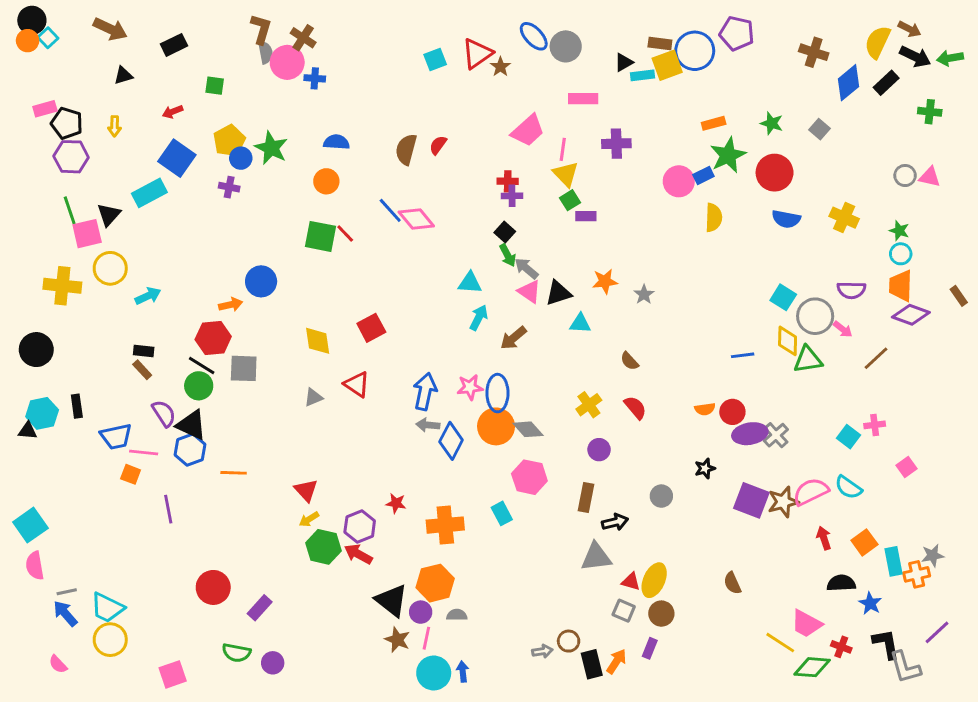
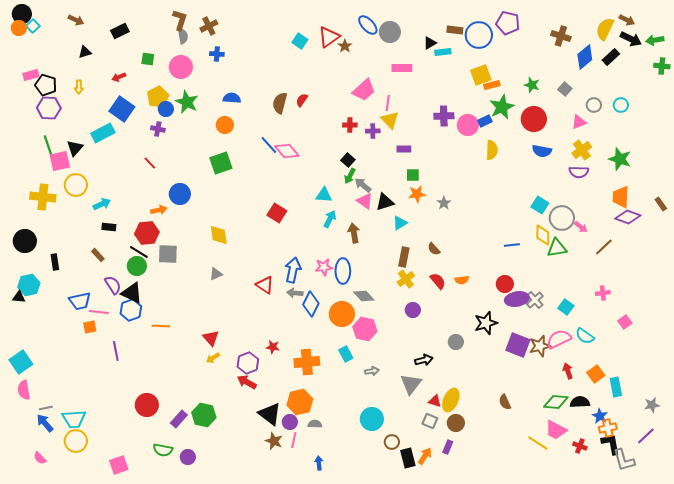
brown arrow: (110, 29) -> (76, 20), size x0.7
brown cross: (303, 38) -> (209, 26), turned 30
cyan square: (435, 59) -> (300, 41), turned -35
pink circle: (287, 62) -> (181, 67), moved
yellow square: (667, 65) -> (481, 75), moved
green cross: (930, 112) -> (662, 66), moved
purple cross: (616, 144) -> (444, 116), moved
gray circle: (905, 176) -> (594, 105), moved
pink triangle: (930, 177) -> (579, 122), moved, turned -35
purple cross: (512, 196) -> (373, 131), moved
green square: (570, 200) -> (413, 175), moved, turned 32
yellow cross: (844, 218) -> (582, 150), turned 30
green star: (899, 231) -> (620, 159), size x1.6
red line: (345, 234) -> (150, 163), moved
green square: (321, 236) -> (221, 163), turned -30
cyan circle: (901, 254) -> (621, 105), moved
green arrow: (508, 255) -> (350, 176), turned 56
purple semicircle: (851, 290) -> (579, 172), moved
cyan triangle: (580, 323) -> (400, 223), turned -35
red square: (371, 328) -> (277, 213), moved, turned -30
brown arrow: (513, 338) -> (354, 233), turned 120
black rectangle: (144, 351) -> (109, 227), moved
red triangle: (357, 384) -> (265, 285), moved
black rectangle: (77, 406) -> (55, 262), moved
orange semicircle: (705, 409) -> (462, 280), moved
orange circle: (496, 426) -> (342, 314), moved
cyan square: (848, 437) -> (566, 307), moved
black star: (705, 468) -> (486, 323), size x1.6
orange square: (131, 474) -> (90, 327), turned -32
brown rectangle: (586, 497) -> (404, 257), moved
green hexagon: (323, 547) -> (204, 415), moved
gray star: (933, 556) -> (652, 405), moved
gray triangle: (596, 557) -> (411, 384), turned -45
orange cross: (917, 574) -> (608, 428), moved
cyan trapezoid: (107, 608) -> (74, 419), turned -30
gray arrow: (542, 651) -> (372, 371), moved
green diamond: (812, 667) -> (556, 402), moved
cyan circle: (434, 673) -> (372, 419), moved

